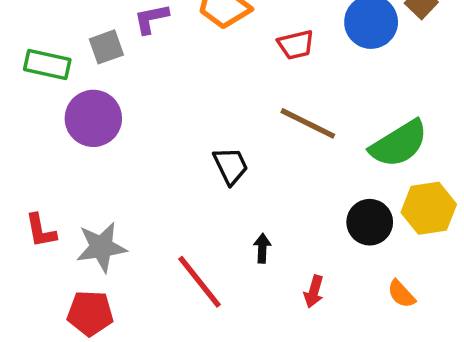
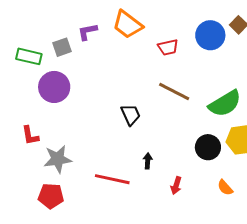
red L-shape: (41, 231) -> (30, 135), moved
red line: (199, 282) -> (112, 179), turned -40

